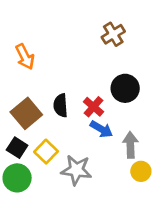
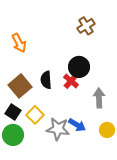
black circle: (125, 88) -> (79, 67), moved
blue arrow: (101, 129) -> (77, 125), moved
gray arrow: (130, 145) -> (99, 98), moved

